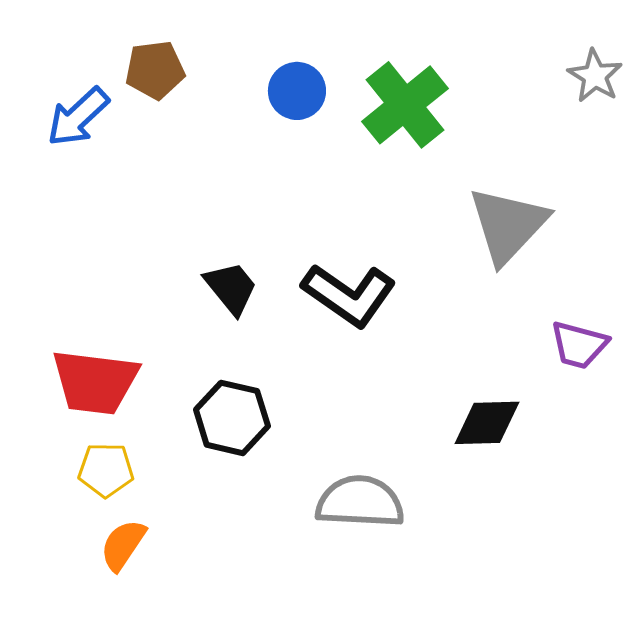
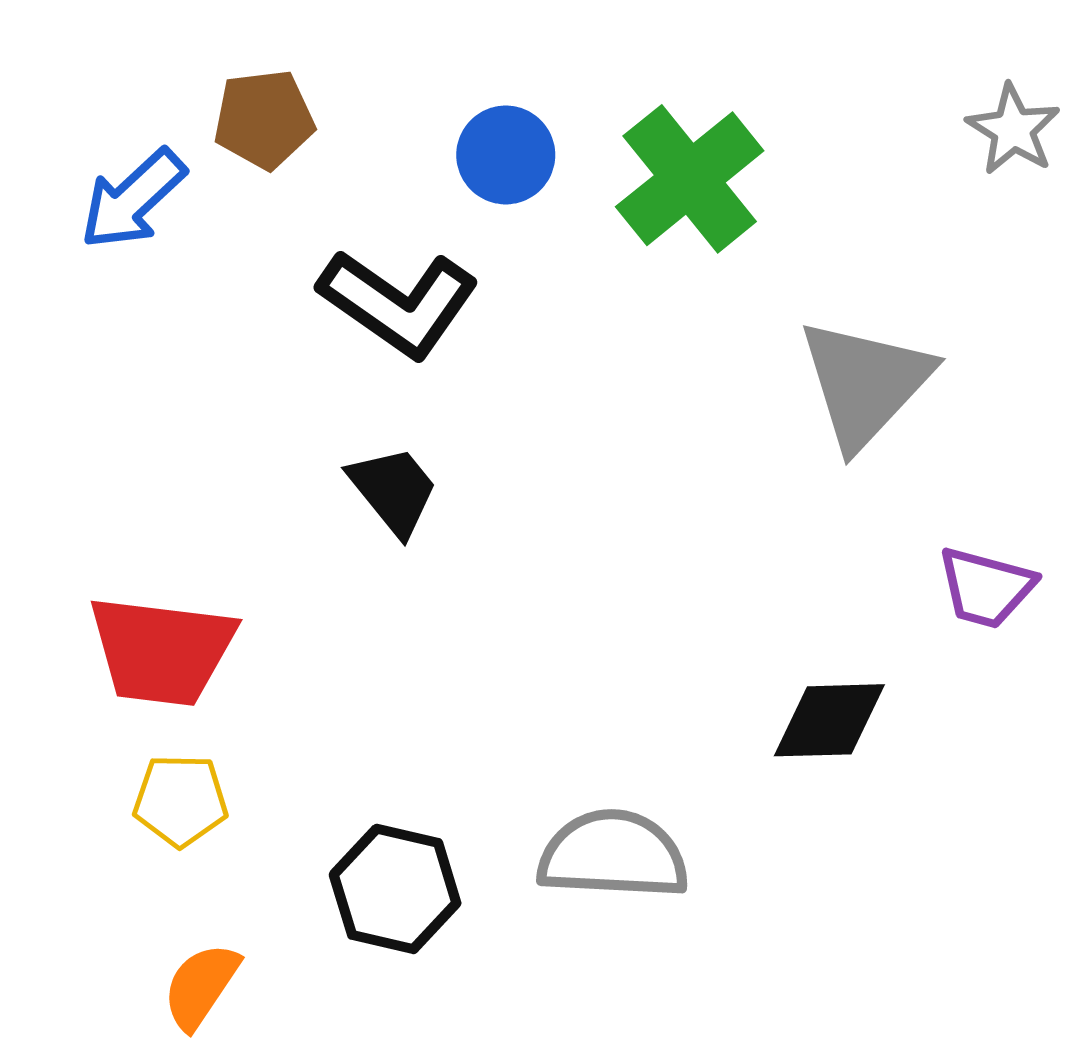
black L-shape: (349, 295) -> (398, 303), moved
black hexagon: (232, 418) -> (395, 889), moved
orange semicircle: (123, 545) -> (201, 986), moved

